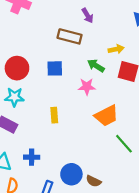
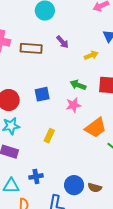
brown rectangle: (70, 36) -> (31, 48), moved
yellow arrow: (116, 49) -> (91, 55), moved
yellow rectangle: (54, 115) -> (49, 136), turned 40

